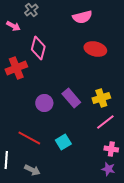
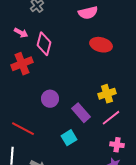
pink arrow: (13, 26) -> (21, 33), moved
purple rectangle: (71, 98) -> (81, 113), moved
red line: (29, 138) -> (23, 129), moved

